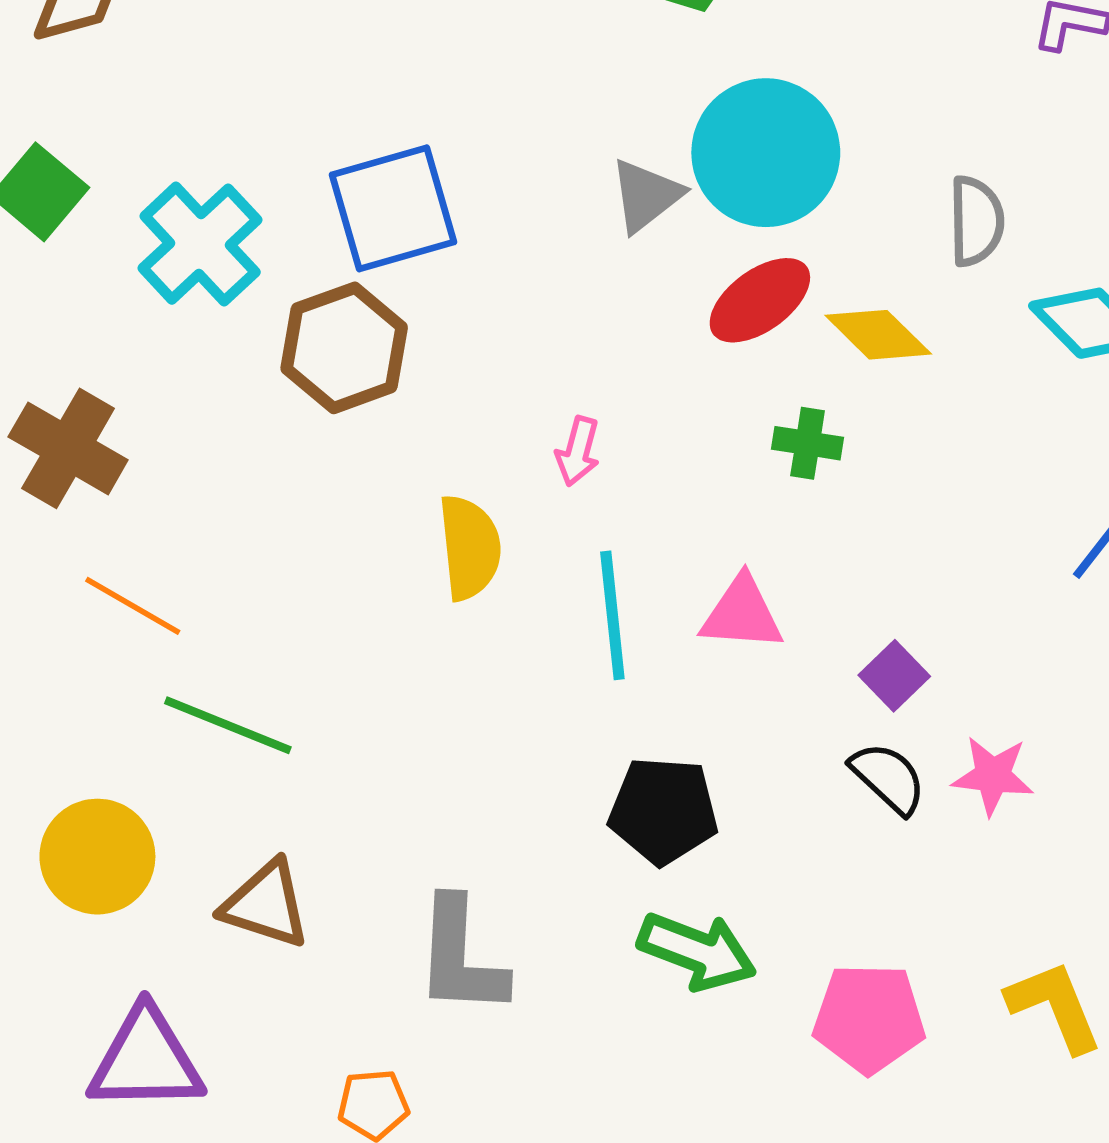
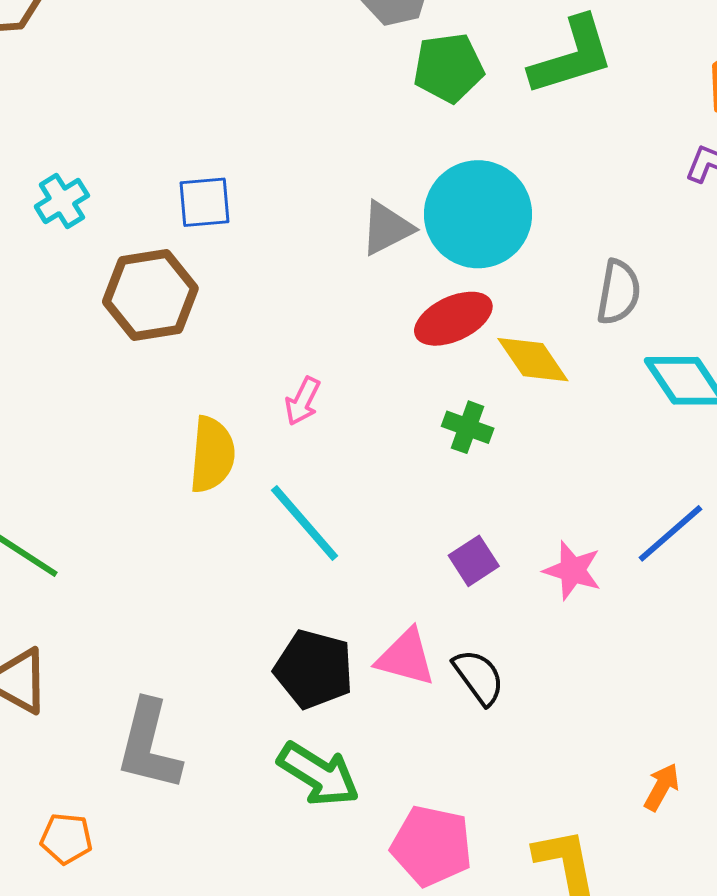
blue square: (393, 208) -> (204, 202), size x0.6
cyan cross: (200, 244) -> (62, 201), size x0.6
pink triangle: (742, 614) -> (406, 657), moved
cyan line: (612, 615) -> (305, 523), turned -46
purple square: (894, 676) -> (474, 561), moved
pink star: (993, 776) -> (572, 570), moved

